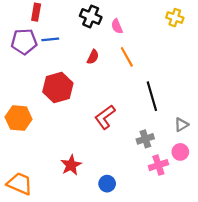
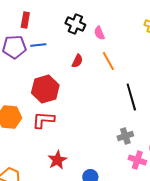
red L-shape: (105, 117) -> (43, 120), moved, turned 40
pink cross: (158, 165) -> (137, 160), turned 36

